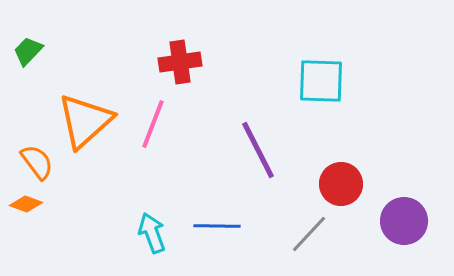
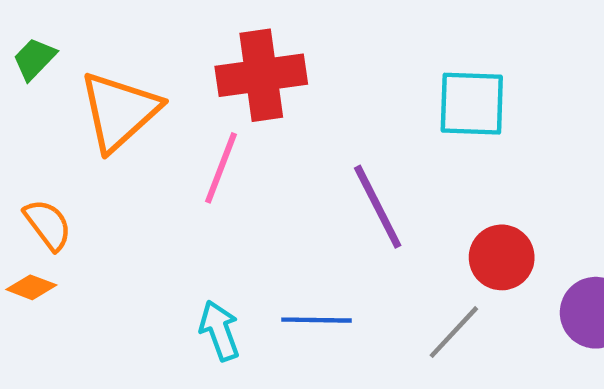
red cross: (180, 62) -> (261, 75), size x1.4
orange triangle: (85, 121) -> (119, 111), moved

